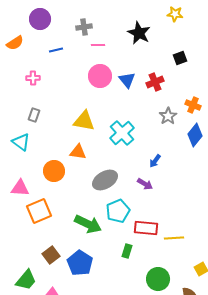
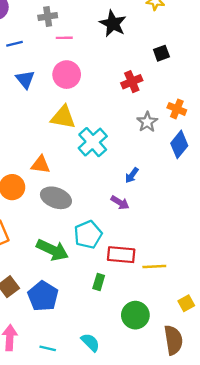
blue triangle: (127, 80) -> (25, 79), moved
yellow triangle: (84, 121) -> (63, 117), moved
gray ellipse: (105, 180) -> (56, 198), moved, turned 50

